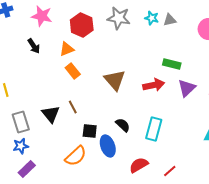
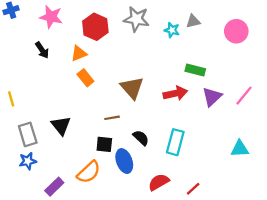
cyan star: (152, 18) -> (172, 30), moved
brown line: (73, 107) -> (112, 118), moved, turned -72
purple rectangle: (27, 169) -> (54, 187), moved

